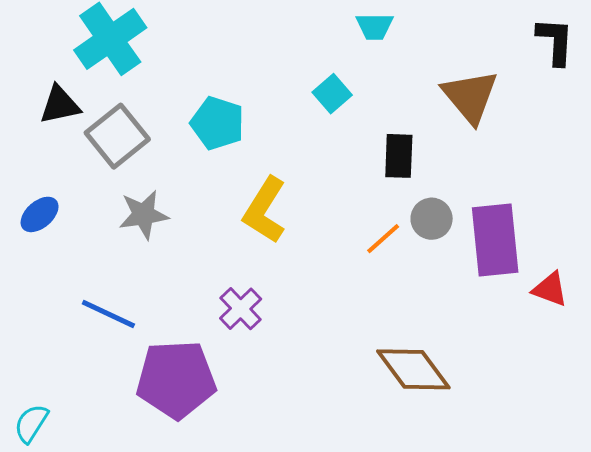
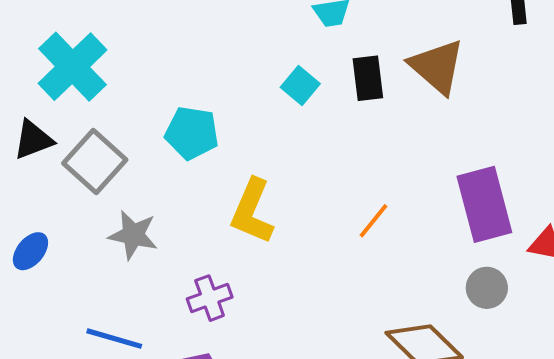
black rectangle: (399, 156) -> (368, 78), moved
gray star: (144, 215) -> (133, 235), turned 30
gray circle: (432, 219) -> (487, 288), moved
purple cross: (241, 309) -> (210, 298), moved, turned 33

